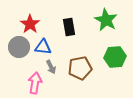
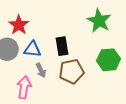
black rectangle: (69, 27) -> (62, 46), moved

